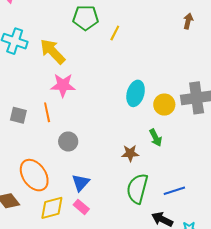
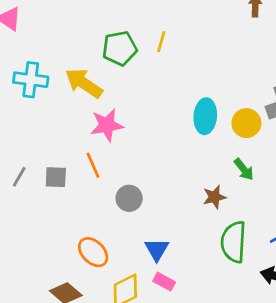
green pentagon: (86, 18) -> (120, 48), moved
orange ellipse: (34, 175) -> (93, 252), size x0.7

